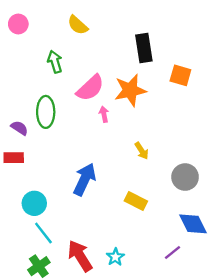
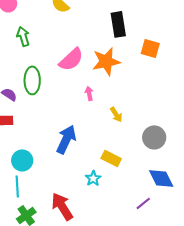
green arrow: (55, 62) -> (23, 36), moved
pink arrow: (104, 114) -> (89, 93), moved
cyan line: (43, 233) -> (17, 186), moved, turned 35
cyan star: (115, 257) -> (93, 178), moved

